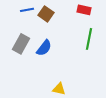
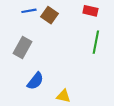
blue semicircle: (44, 48) -> (35, 81), moved

